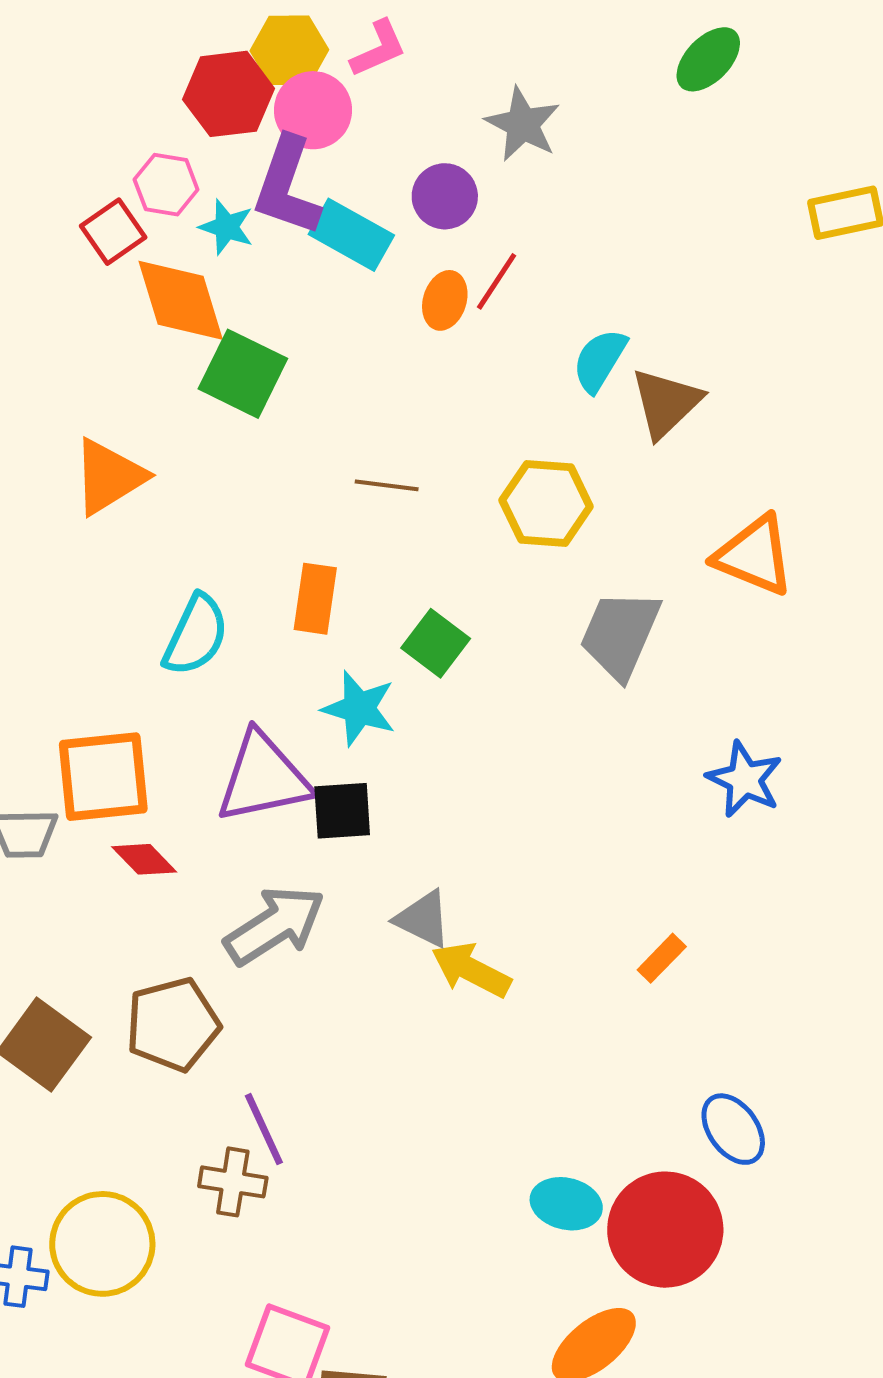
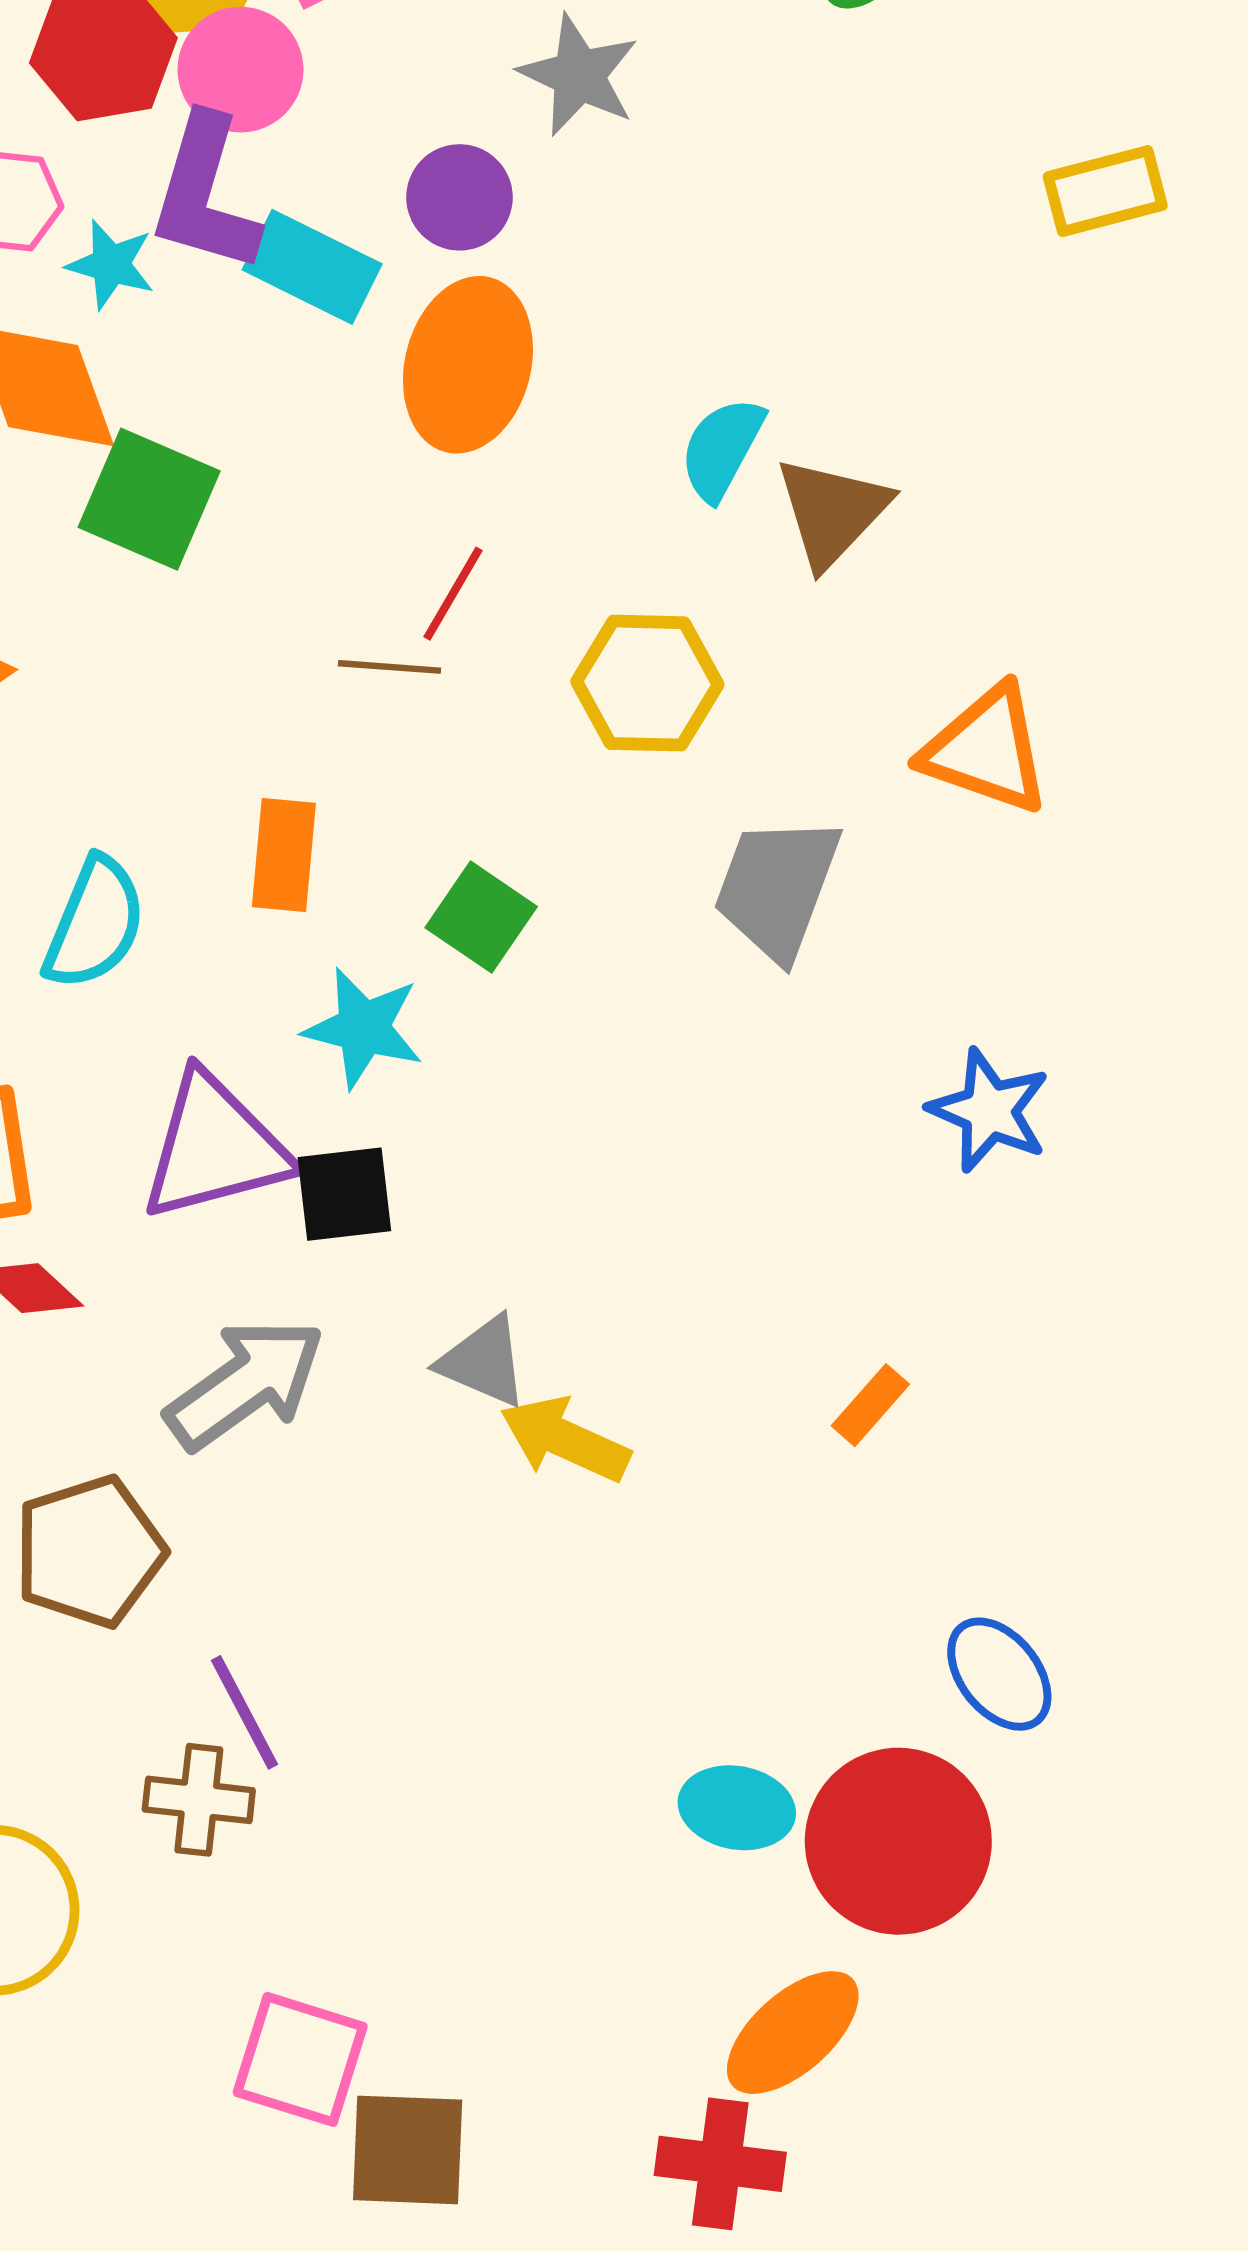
red line: (497, 281) -> (453, 594), moved
orange ellipse: (445, 300) -> (468, 365), size x1.8

